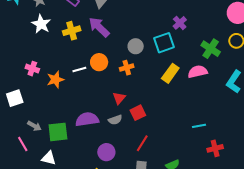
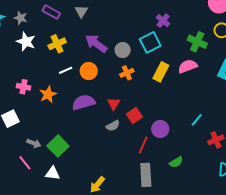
purple arrow: (99, 27) -> (96, 44), moved
orange cross: (127, 68) -> (127, 73), moved
white line: (79, 70) -> (66, 70), moved
purple semicircle: (87, 119) -> (84, 102), moved
cyan line: (199, 126) -> (197, 120), turned -32
green square: (58, 132) -> (58, 146), turned -30
purple circle: (106, 152) -> (160, 129), moved

